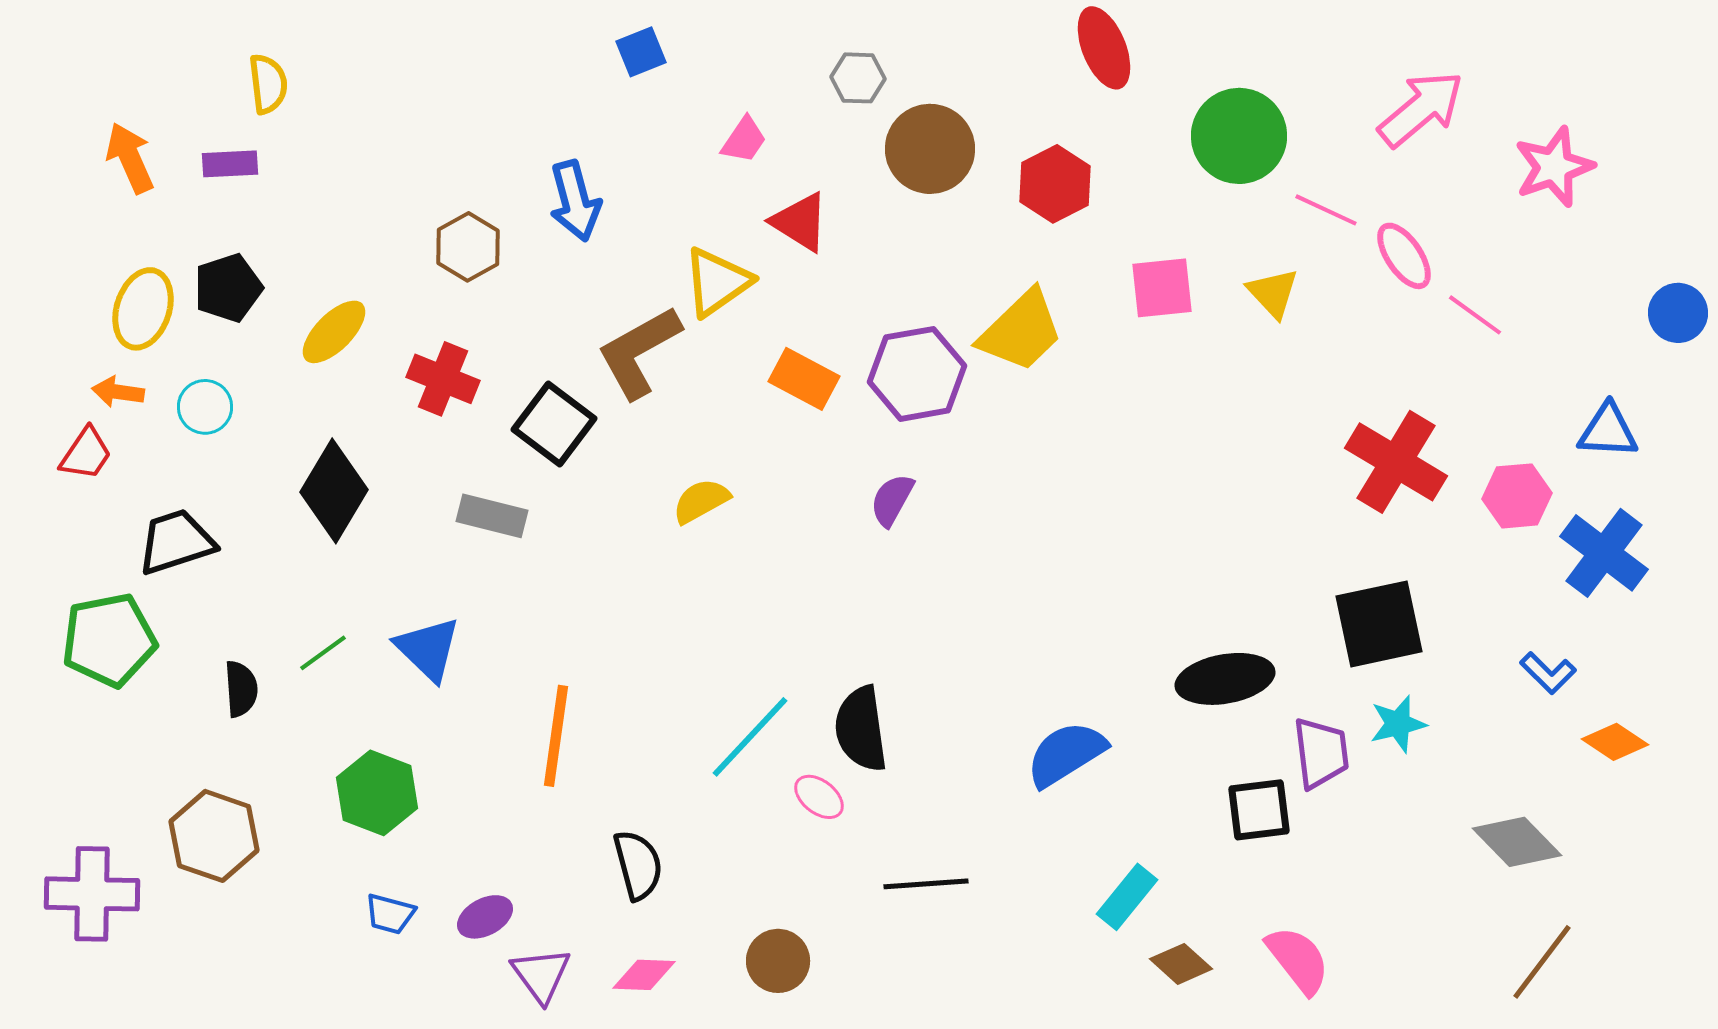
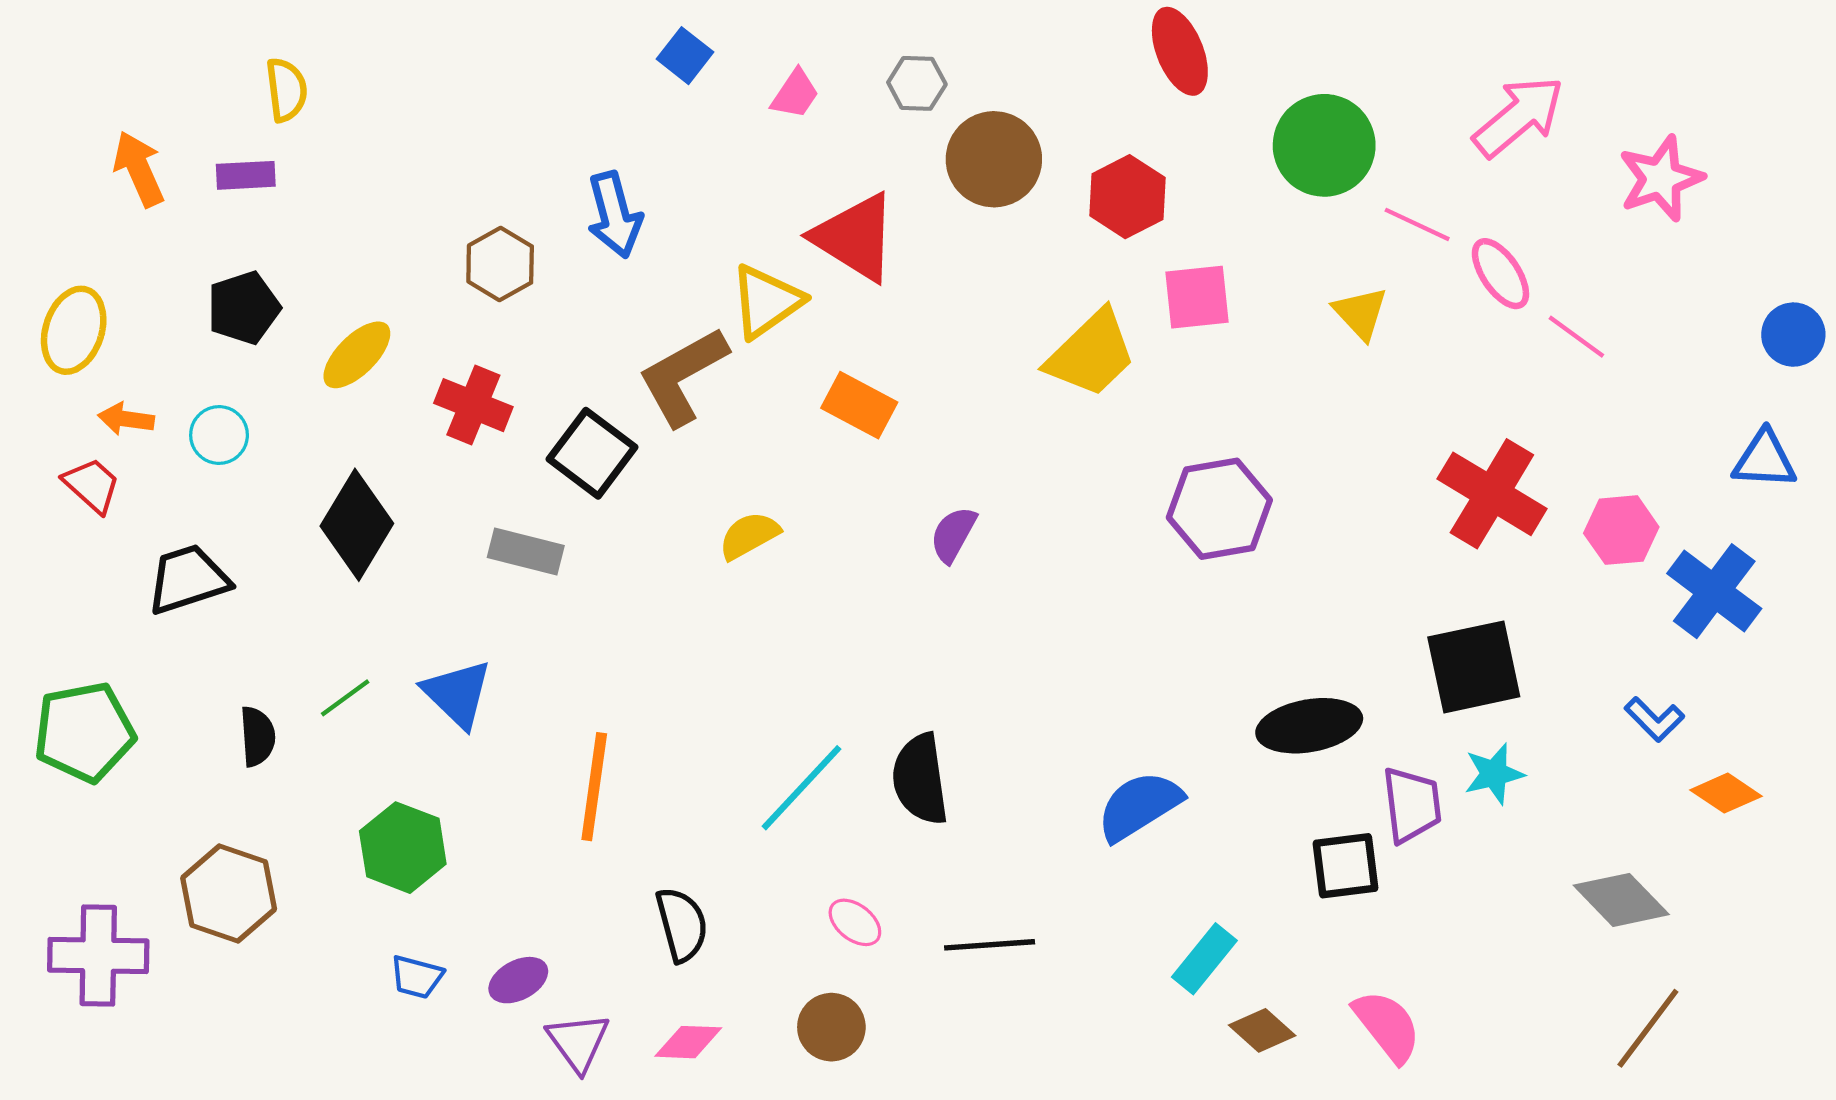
blue square: (641, 52) -> (685, 56), turned -30
pink trapezoid: (744, 140) -> (795, 94), moved
red triangle: (800, 222) -> (855, 237), size x1.4
pink square: (1162, 288) -> (1197, 297), moved
yellow ellipse: (143, 309) -> (74, 330), moved
purple hexagon: (917, 374) -> (1219, 509), moved
blue triangle: (1608, 431) -> (1764, 460), moved
red trapezoid: (86, 454) -> (92, 485), turned -82
green pentagon: (109, 640) -> (84, 732), moved
pink ellipse: (819, 797) -> (855, 922), moved

